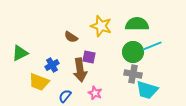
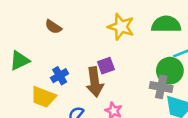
brown semicircle: (71, 37) -> (53, 27), moved
green circle: (133, 52) -> (170, 71), moved
purple square: (89, 57) -> (106, 66), turned -32

